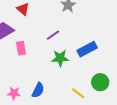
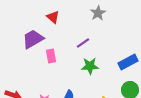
blue rectangle: (87, 49) -> (128, 62), moved

